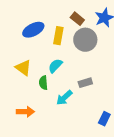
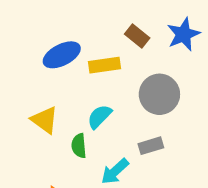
yellow rectangle: (58, 36) -> (105, 65), turned 72
gray circle: (85, 40) -> (159, 94), moved

